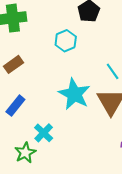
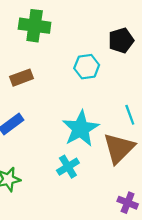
cyan cross: (44, 133) -> (68, 167), moved

